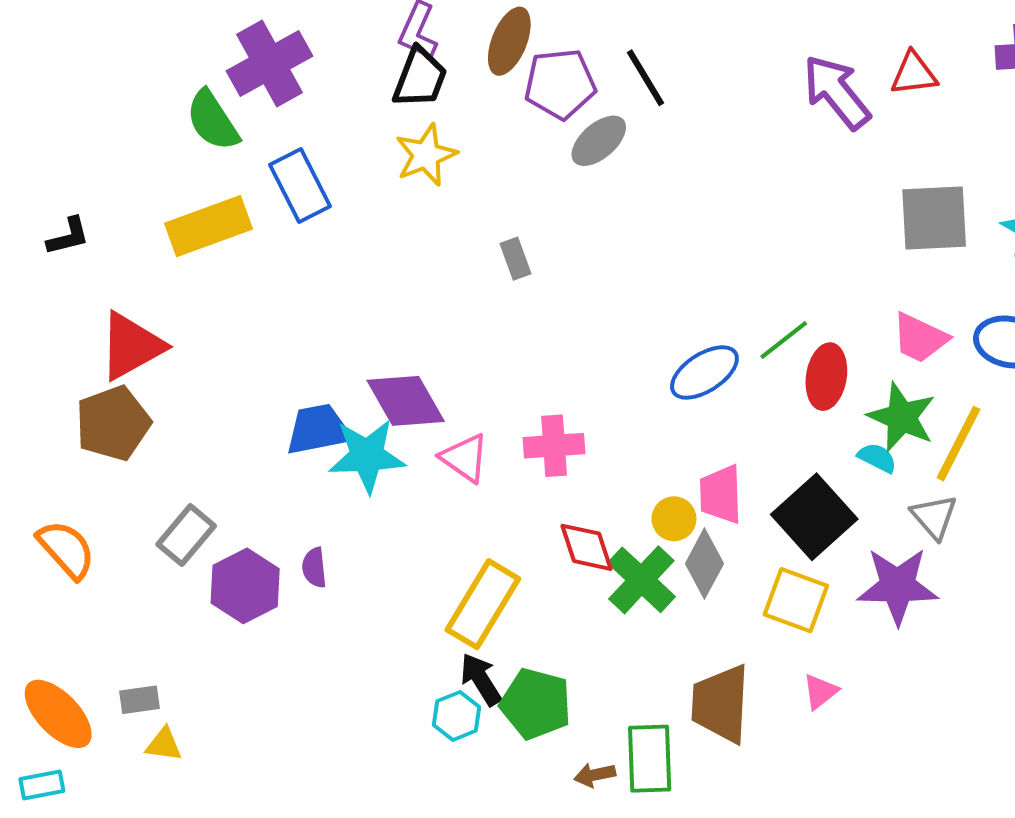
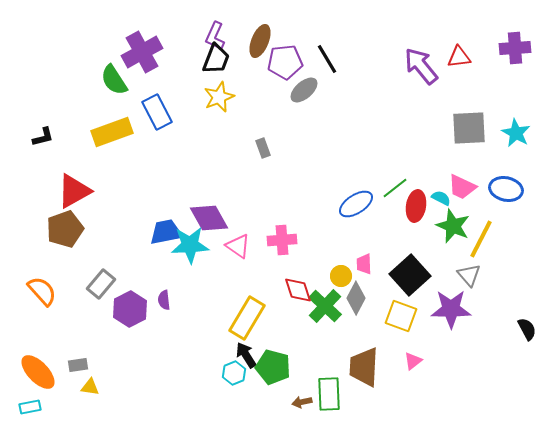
cyan semicircle: (877, 458) -> (441, 198), moved
pink trapezoid: (721, 494) -> (364, 264), size x0.7

